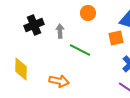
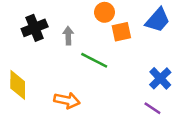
orange square: (116, 38) -> (121, 32), moved

